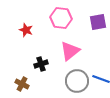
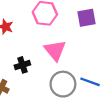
pink triangle: (70, 51) -> (55, 50), turned -30

